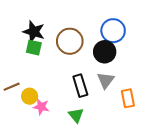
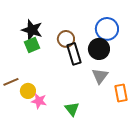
brown circle: (70, 41) -> (66, 39), size x0.7
green square: (34, 48) -> (32, 45), turned -35
black rectangle: (80, 86) -> (74, 54), moved

